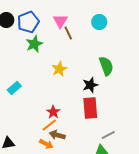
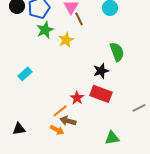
yellow star: (59, 69) -> (66, 40), moved
red rectangle: (90, 108) -> (101, 94), turned -65
red star: (53, 112) -> (77, 98), moved
gray line: (108, 135) -> (139, 108), moved

